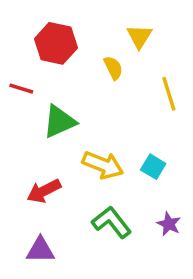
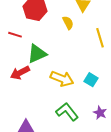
red arrow: (44, 191) -> (20, 73), moved

